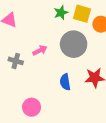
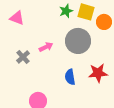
gray cross: (16, 61) -> (23, 57), turned 32

